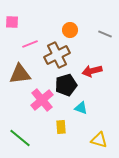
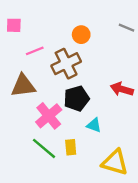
gray line: (105, 34) -> (126, 28), moved
red arrow: (92, 71) -> (122, 89), moved, turned 30
green line: (20, 138) -> (44, 148), moved
yellow triangle: (99, 140) -> (115, 162), size x1.4

